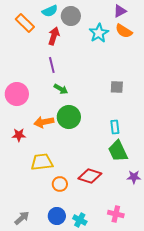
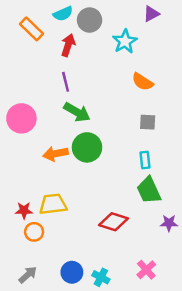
orange semicircle: (124, 31) -> (143, 82), moved
gray square: (117, 87) -> (148, 122), moved
green arrow: (61, 89) -> (77, 112), size x1.5
red star: (19, 135) -> (24, 210), moved
orange circle: (60, 184) -> (34, 232), moved
pink cross: (116, 214) -> (146, 270), turned 35

